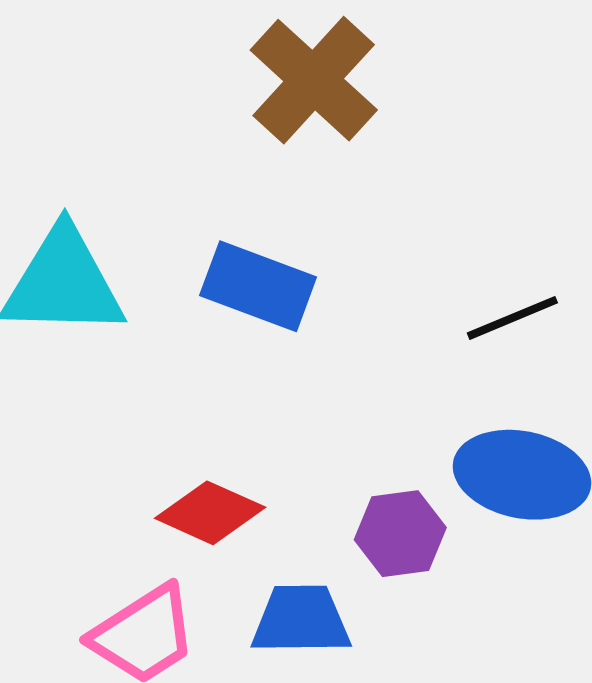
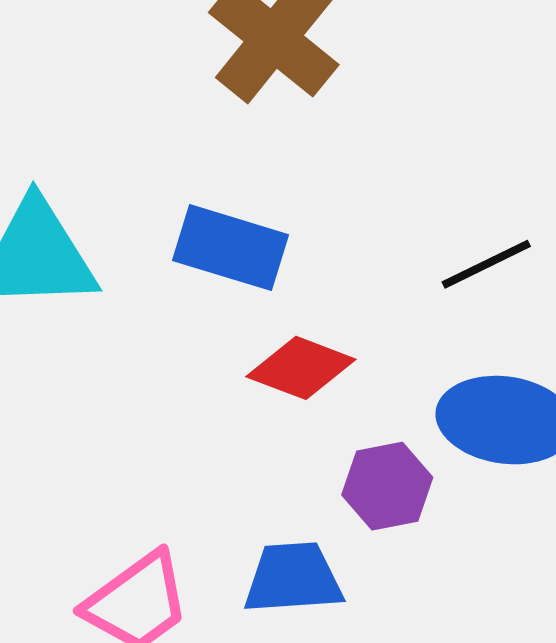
red diamond: (210, 513) -> (301, 368), moved

